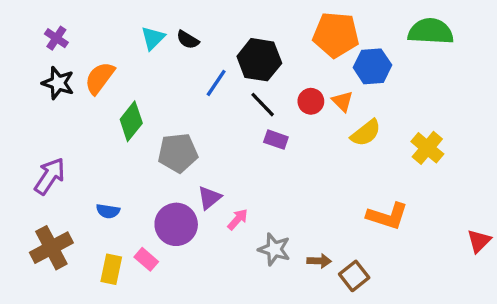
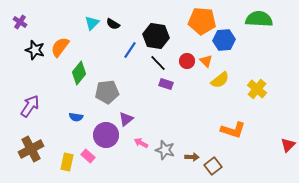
purple cross: (56, 38) -> (20, 22), moved
blue semicircle: (108, 211) -> (76, 117), moved
pink arrow: (238, 219) -> (141, 143), moved, turned -104

